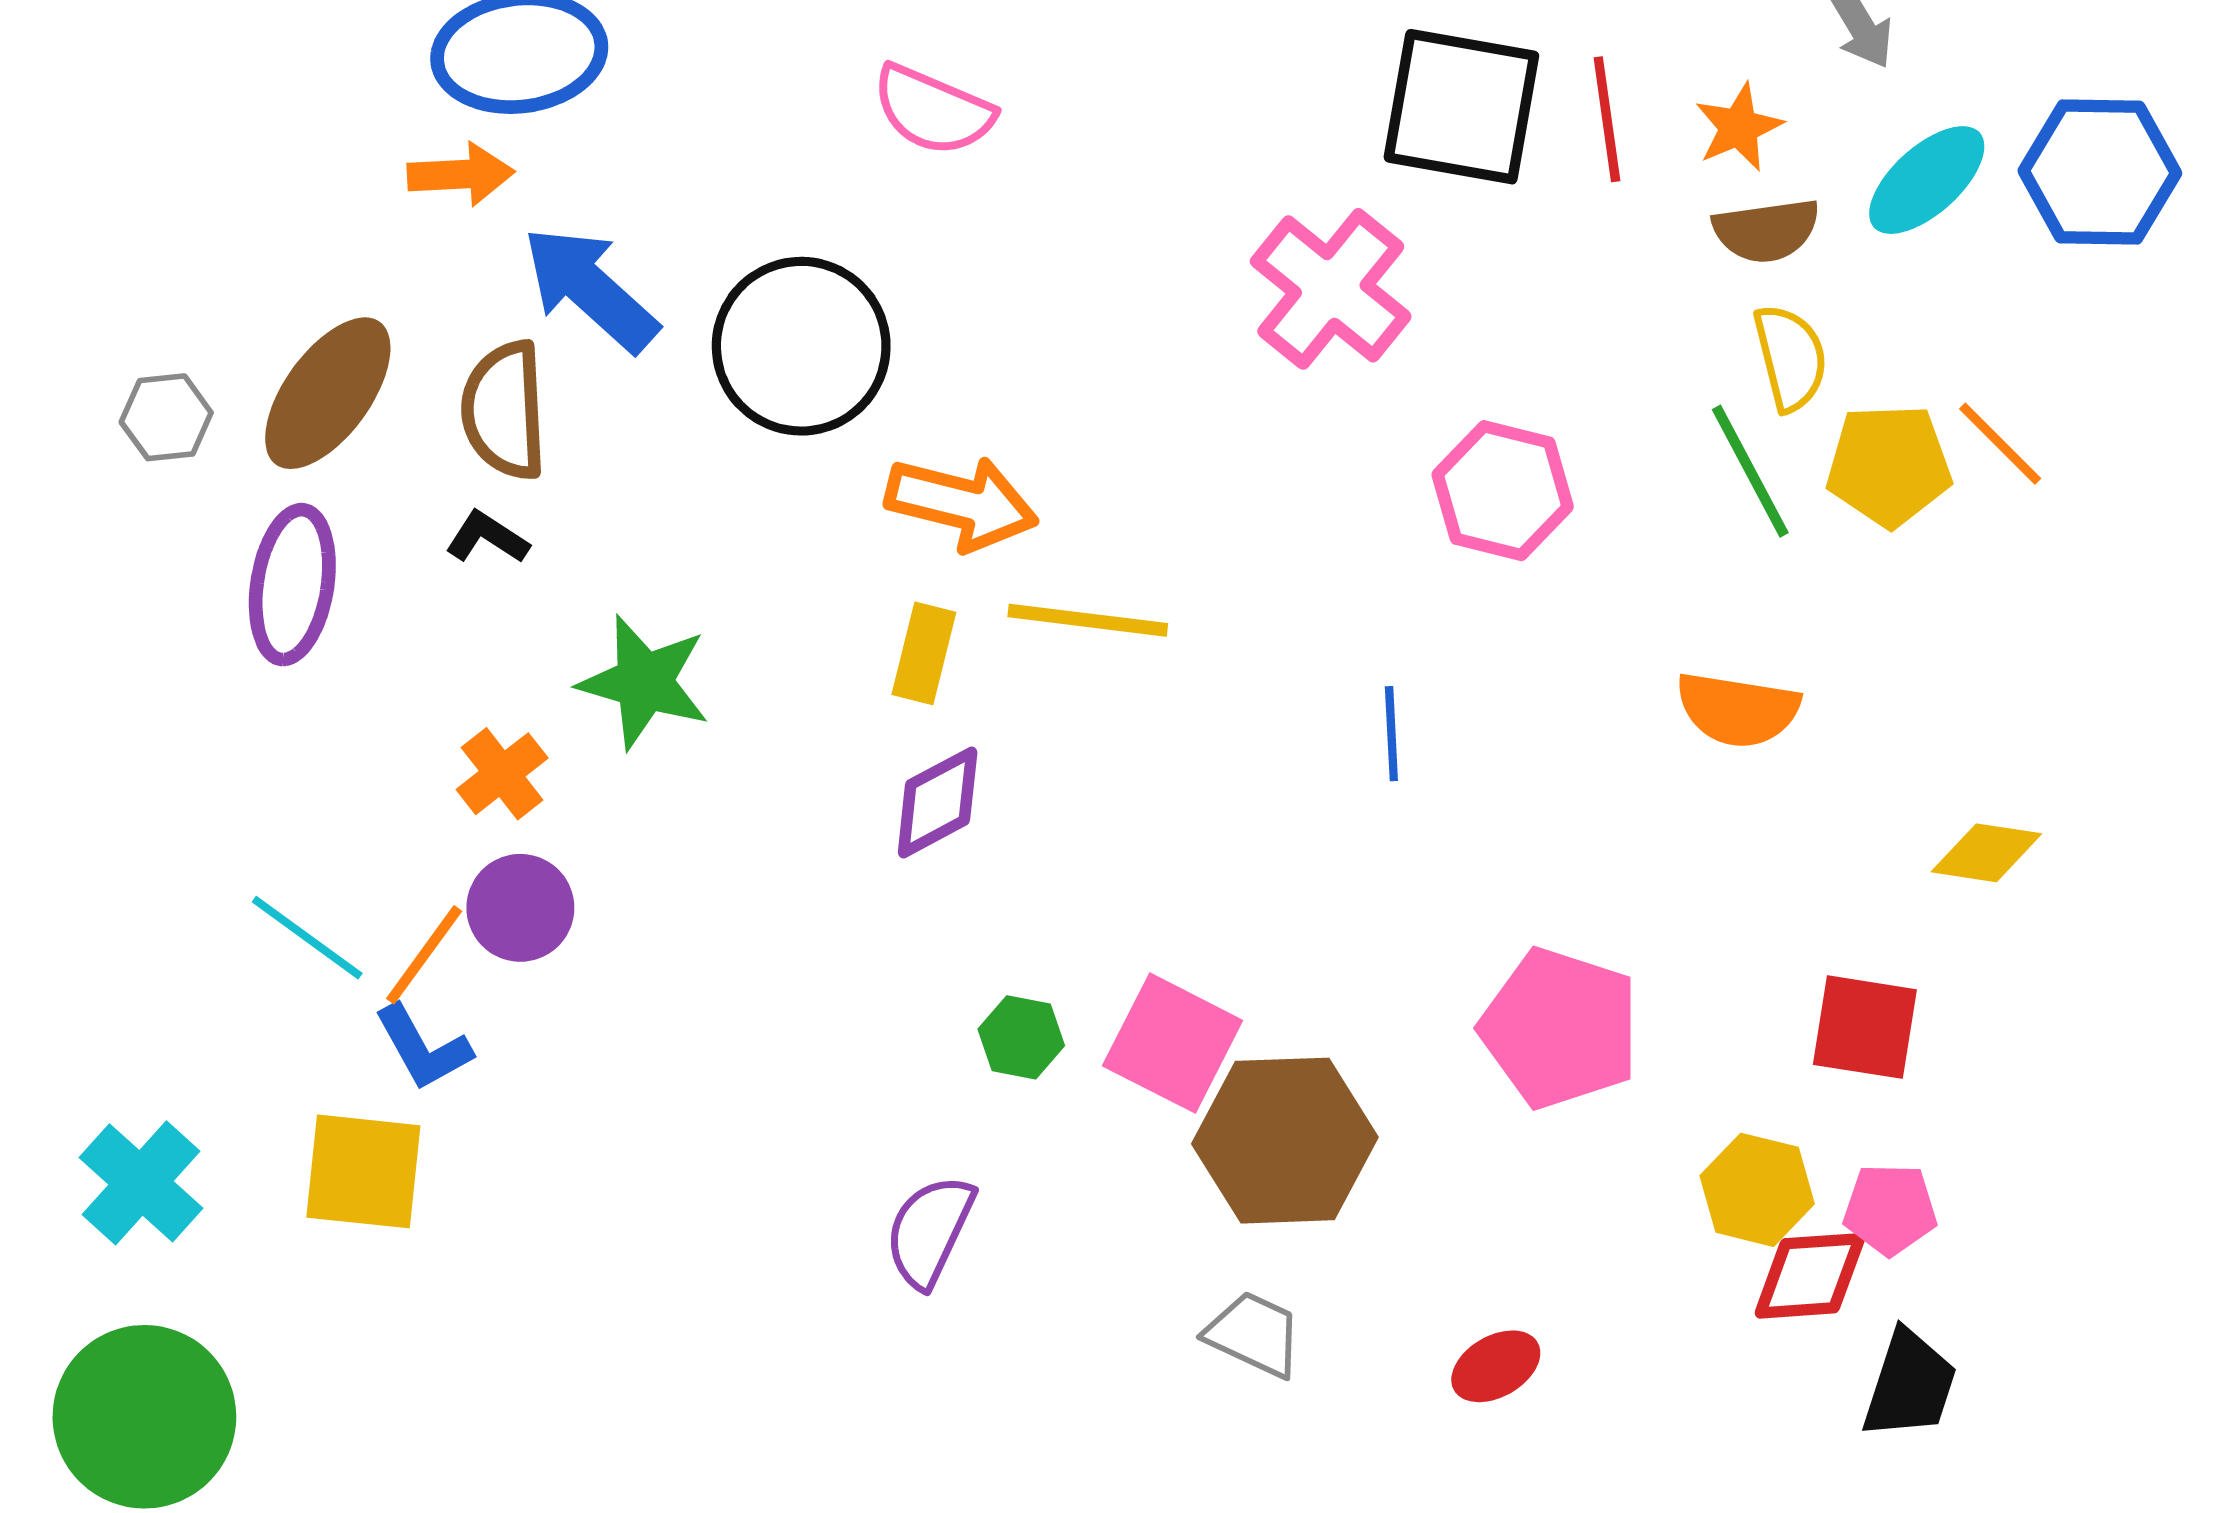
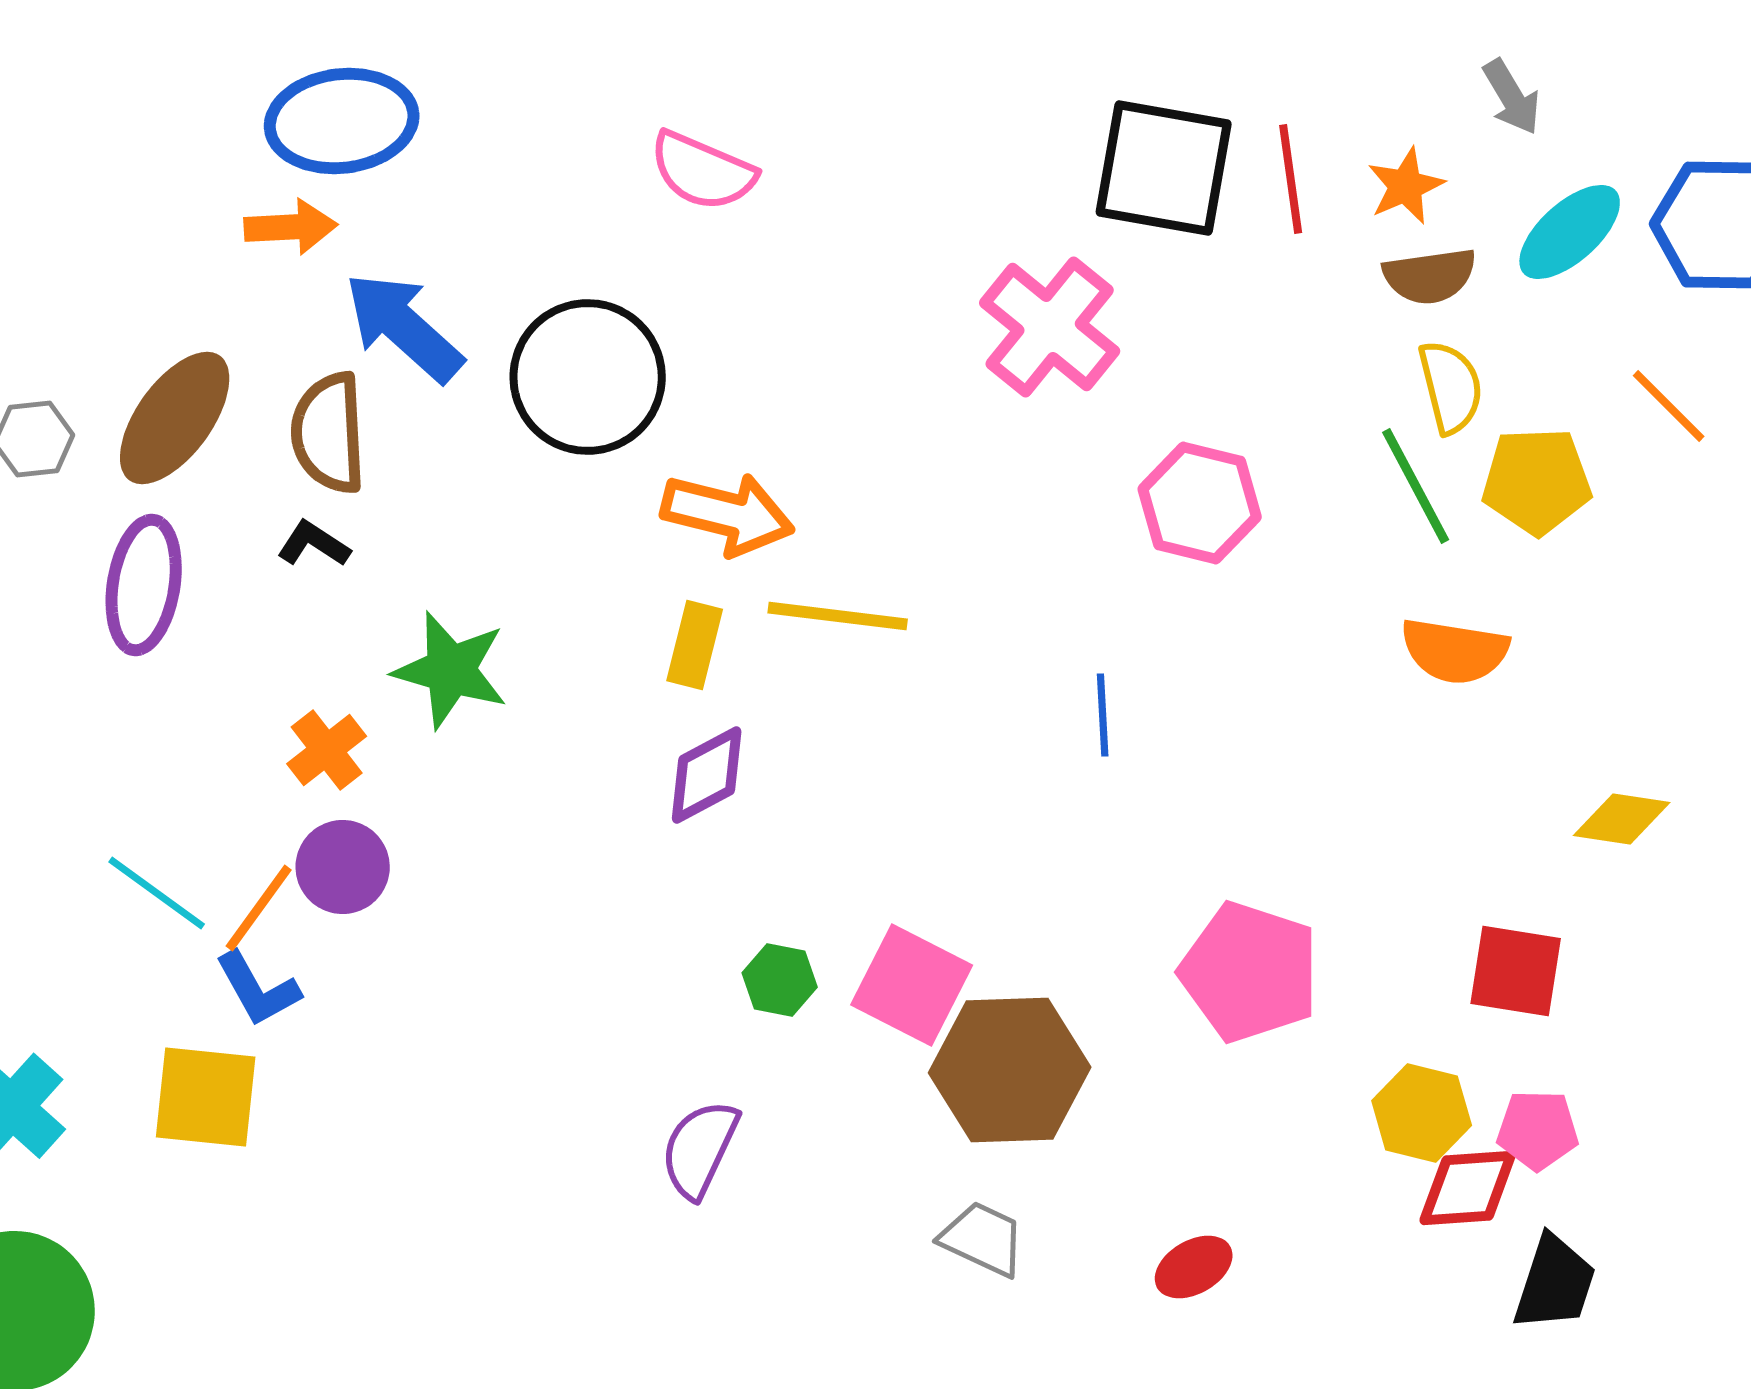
orange line: (2000, 444) -> (1669, 406), moved
orange semicircle: (1738, 710) -> (1455, 651), moved

